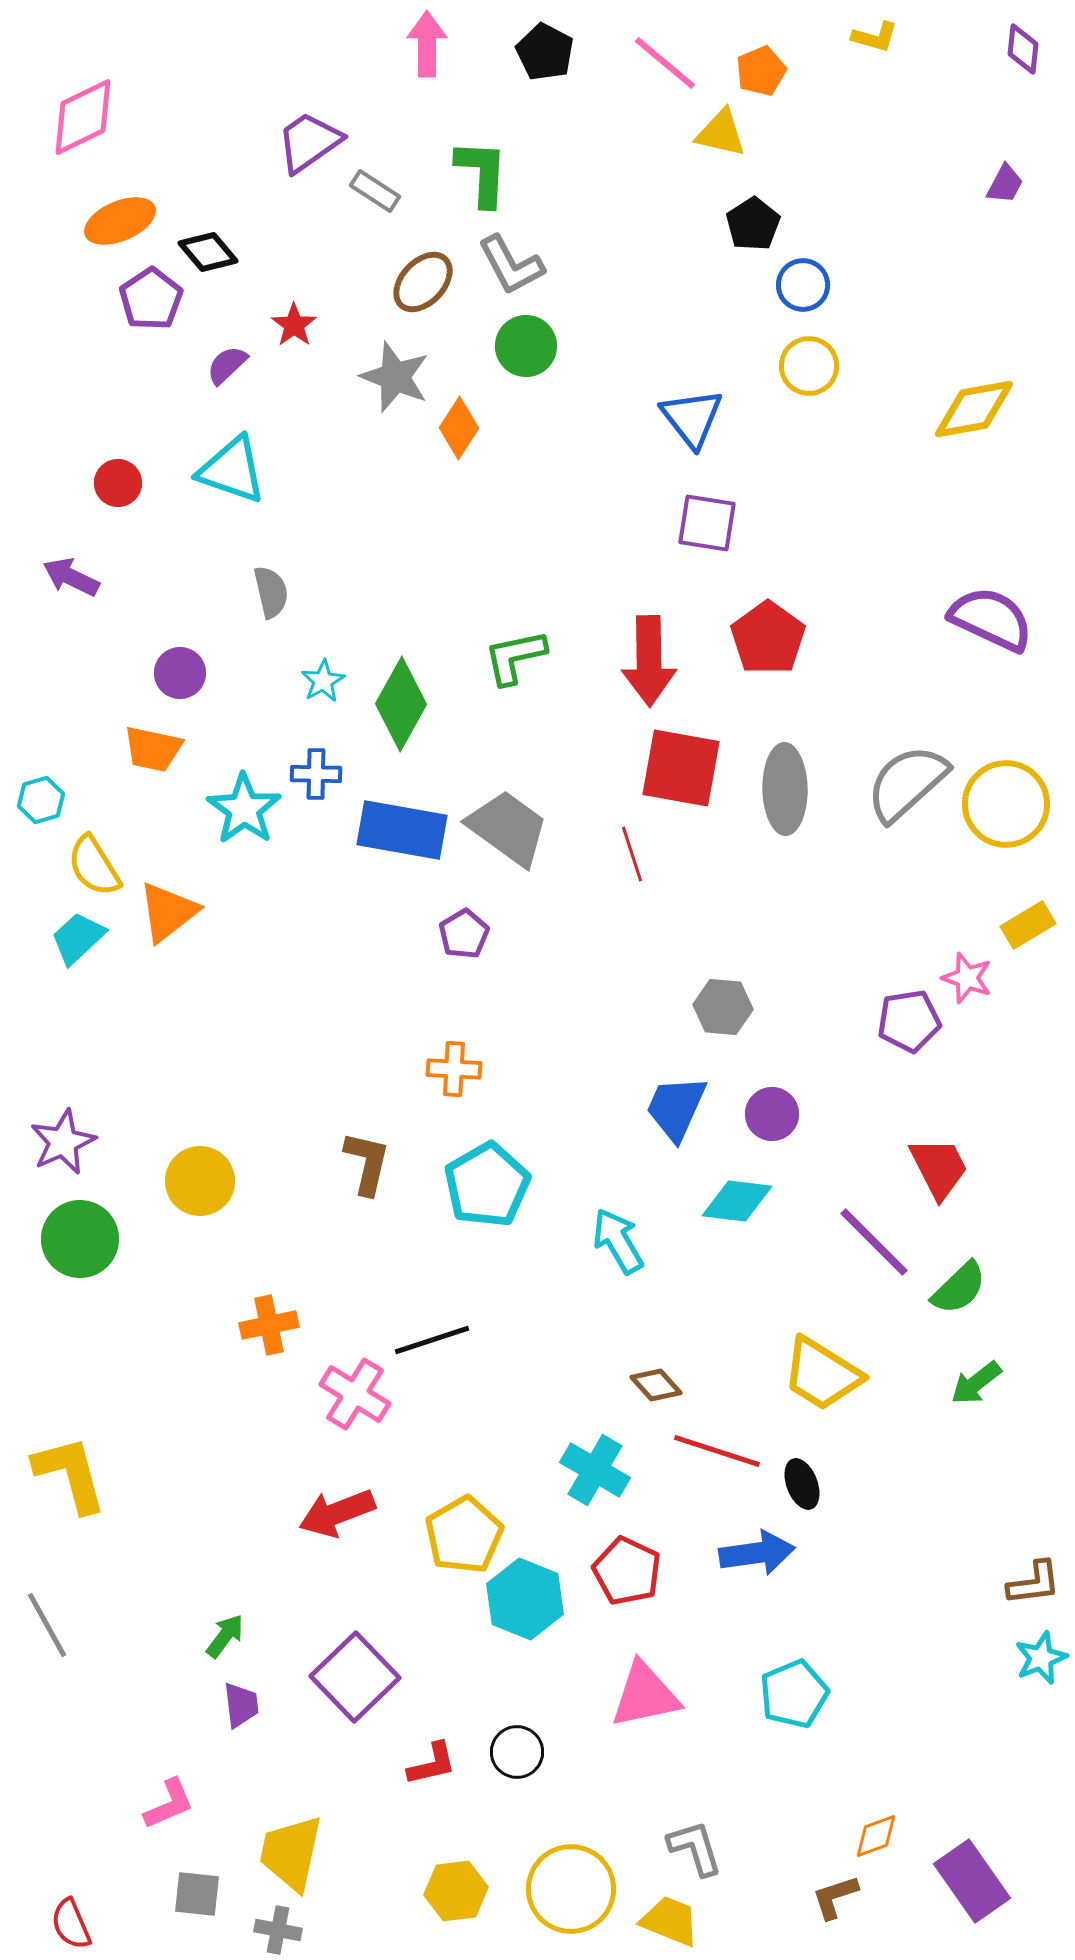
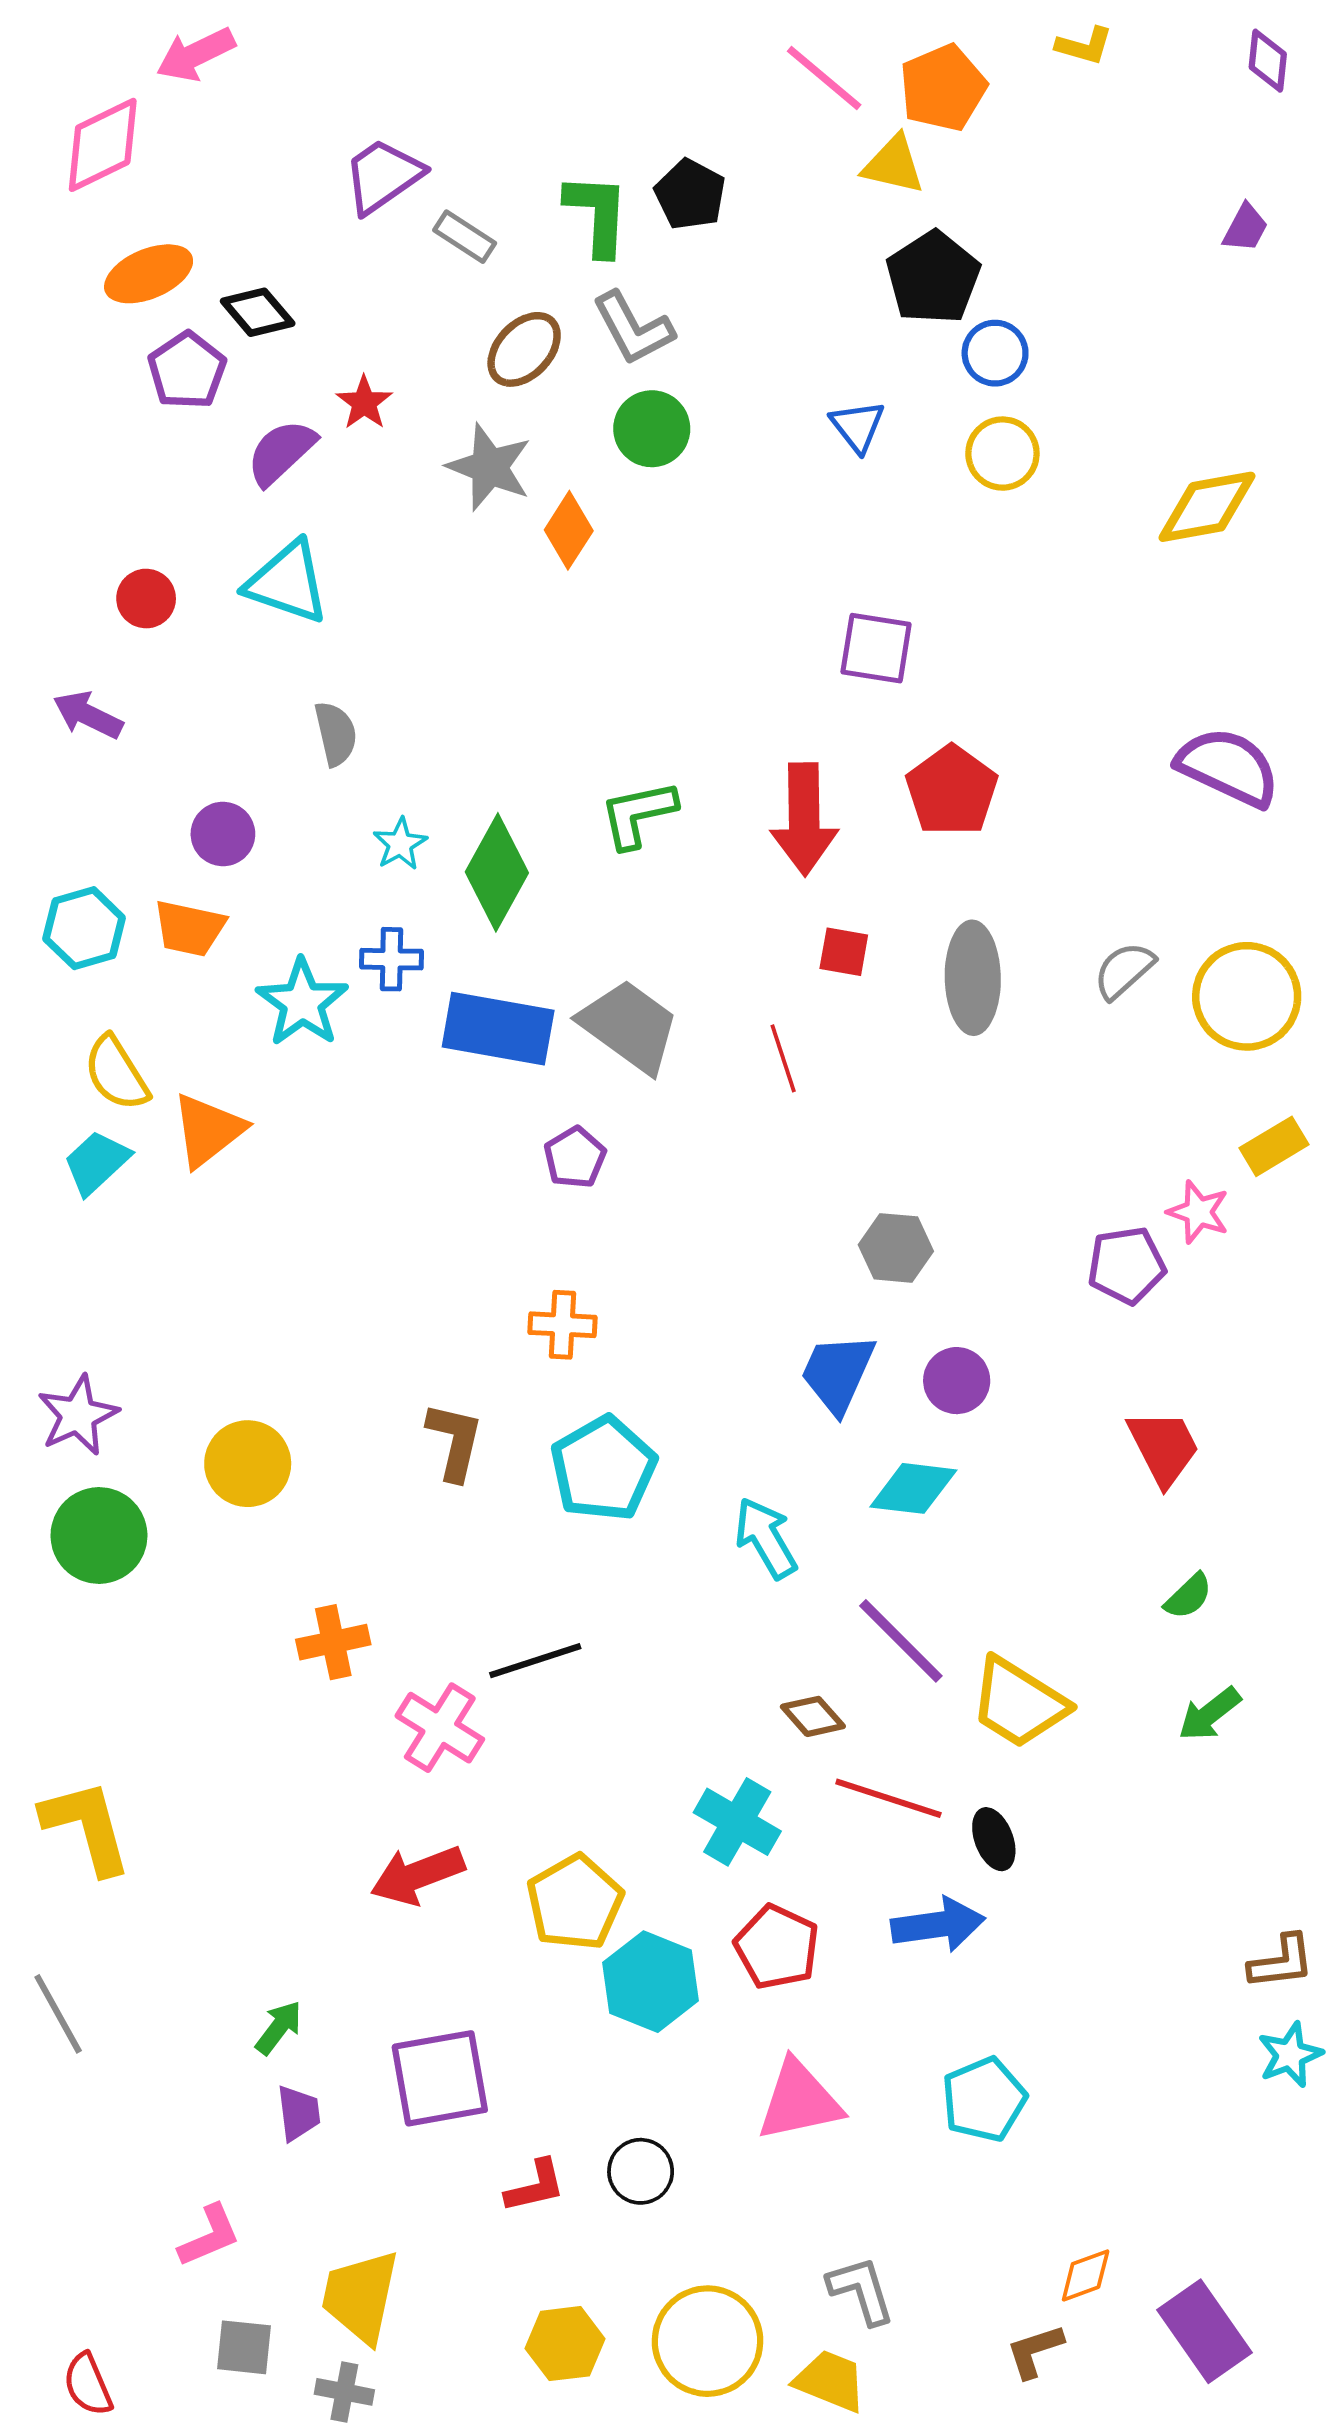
pink arrow: (427, 44) -> (196, 54), moved, turned -116
black pentagon: (545, 52) -> (690, 194), moved
orange pentagon: (761, 71) -> (943, 88), size x1.4
black pentagon: (753, 224) -> (933, 278), size x1.4
purple semicircle: (227, 365) -> (281, 452), size x1.4
blue triangle: (692, 418) -> (857, 426), moved, size x0.7
red square: (681, 768) -> (844, 952), size x0.5
gray semicircle: (907, 783) -> (1124, 970), size x0.6
cyan hexagon: (41, 800) -> (84, 928), moved, size x1.4
purple line: (874, 1242) -> (901, 1641), moved
green semicircle: (959, 1288) -> (1188, 1596), size x0.7
purple square: (355, 1677) -> (440, 2078), turned 34

